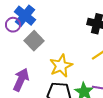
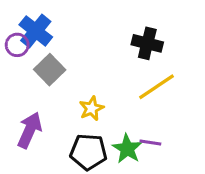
yellow star: (61, 66) -> (92, 108), size x0.7

